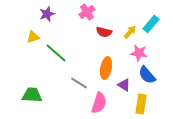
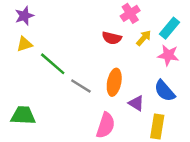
pink cross: (87, 12) -> (130, 13), moved
purple star: (47, 14) -> (24, 16), moved
pink star: (139, 53) -> (168, 55), moved
gray line: (79, 83) -> (81, 86), moved

